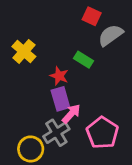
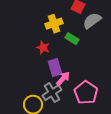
yellow cross: (24, 51) -> (54, 24), moved, turned 30
red star: (59, 76) -> (43, 48), moved

